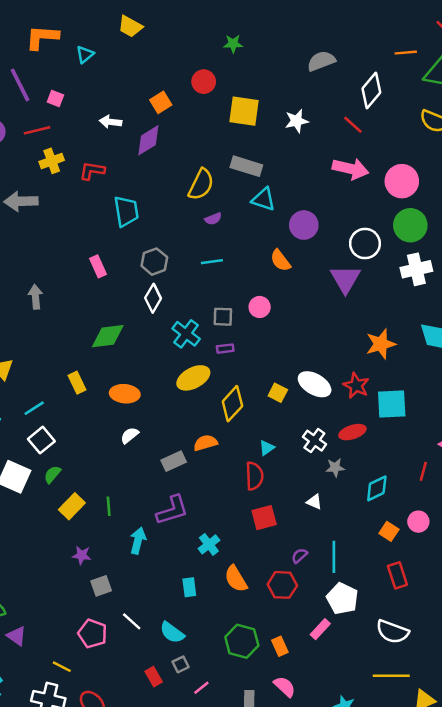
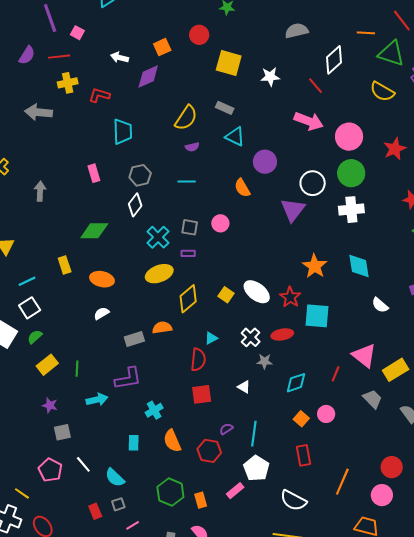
gray rectangle: (246, 166) -> (225, 108), size x0.7
orange star: (381, 344) -> (315, 266), turned -30
cyan arrow: (138, 541) -> (97, 400), turned 55

